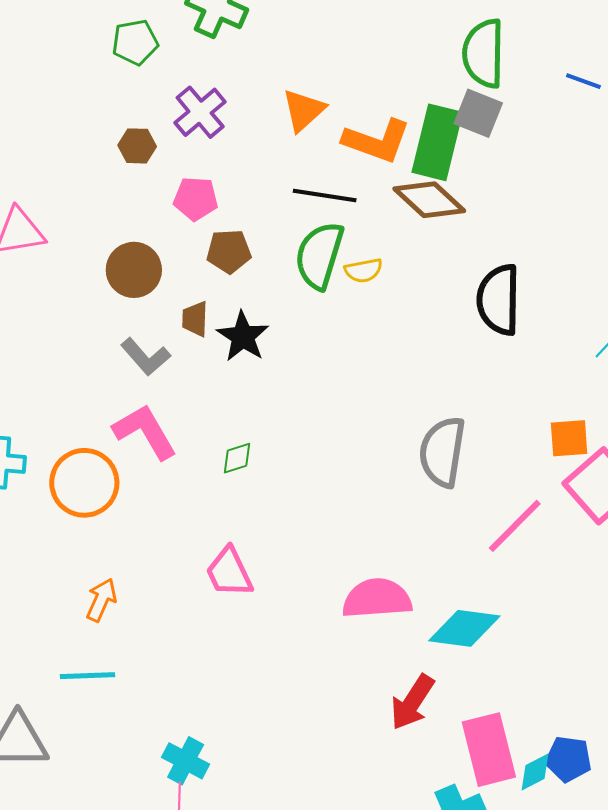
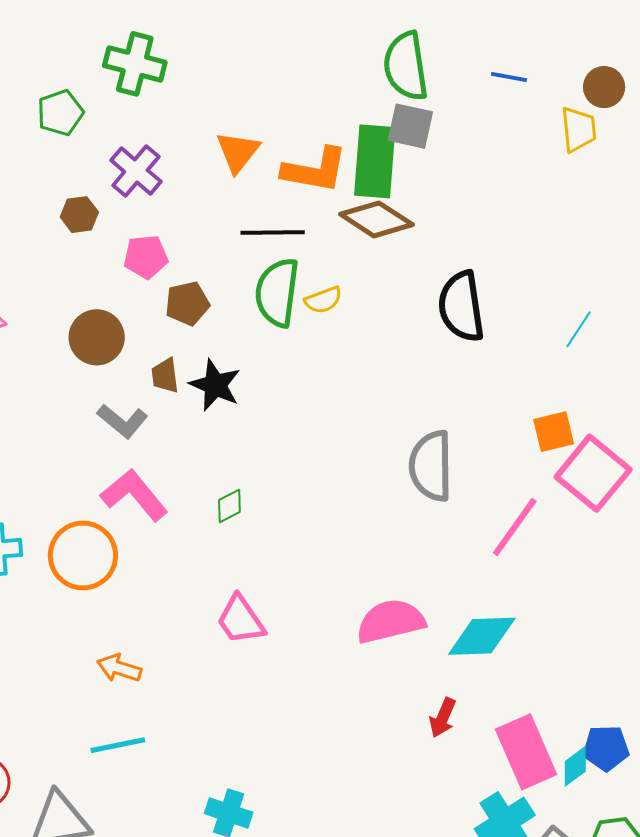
orange arrow: (101, 600) -> (119, 668), turned -87
red arrow: (412, 702) -> (443, 718), size x0.7

